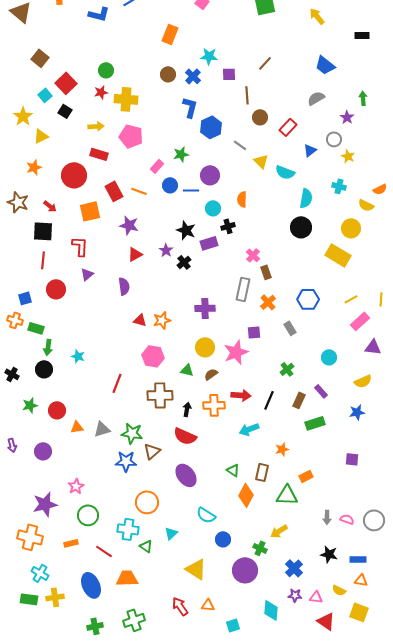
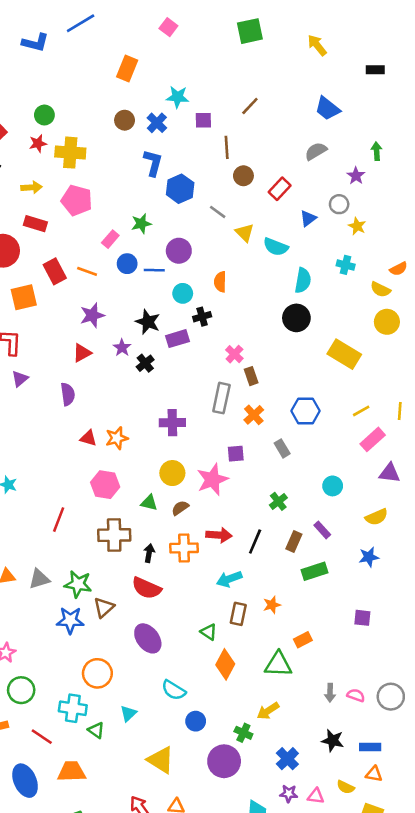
purple star: (129, 225) -> (92, 315), moved, turned -30
yellow circle: (351, 228) -> (387, 322), moved
brown rectangle: (262, 472) -> (238, 614), moved

